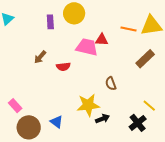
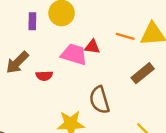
brown arrow: (40, 57) -> (17, 62), size x1.5
brown semicircle: (111, 84) -> (99, 100), size x1.6

